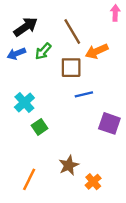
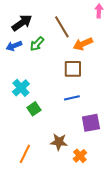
brown square: (71, 68) -> (73, 69), moved
blue line: (84, 94) -> (72, 98), moved
purple square: (109, 123) -> (91, 123), moved, turned -30
brown star: (69, 165) -> (59, 142), turned 30

